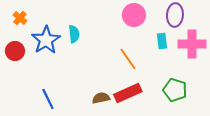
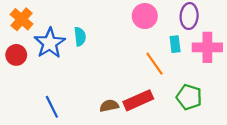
orange cross: (20, 18) -> (22, 19), size x1.5
orange line: (128, 59) -> (155, 64), moved

